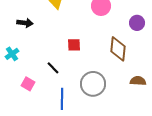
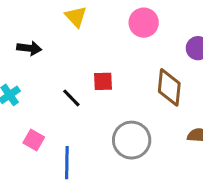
black line: (53, 68) -> (71, 98), moved
blue line: (62, 99) -> (67, 163), moved

